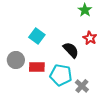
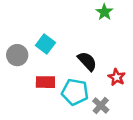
red star: (90, 38) -> (117, 77), moved
gray circle: (16, 60) -> (17, 55), moved

